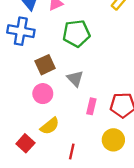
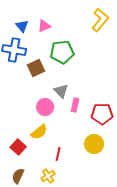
brown square: (45, 65) -> (36, 68), moved
pink circle: (43, 94) -> (45, 107), moved
pink rectangle: (91, 106) -> (75, 105), moved

